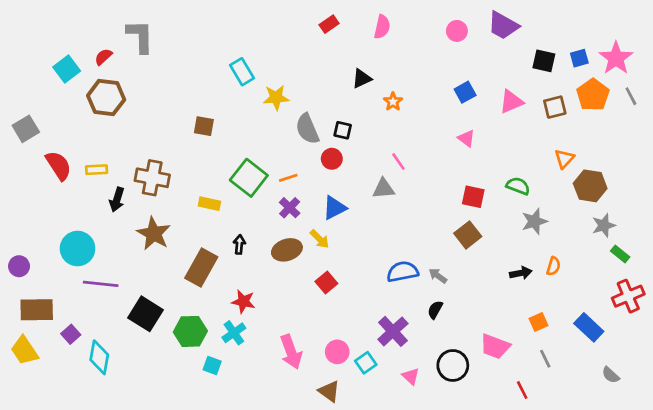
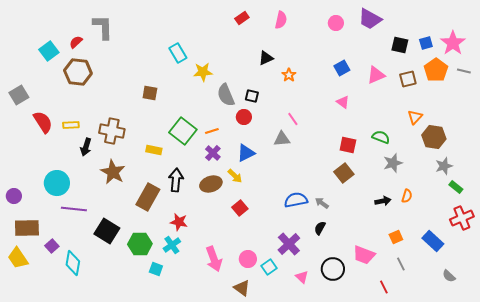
gray line: (631, 96) -> (464, 71), turned -48
black arrow: (239, 244) -> (176, 180), size x1.6

